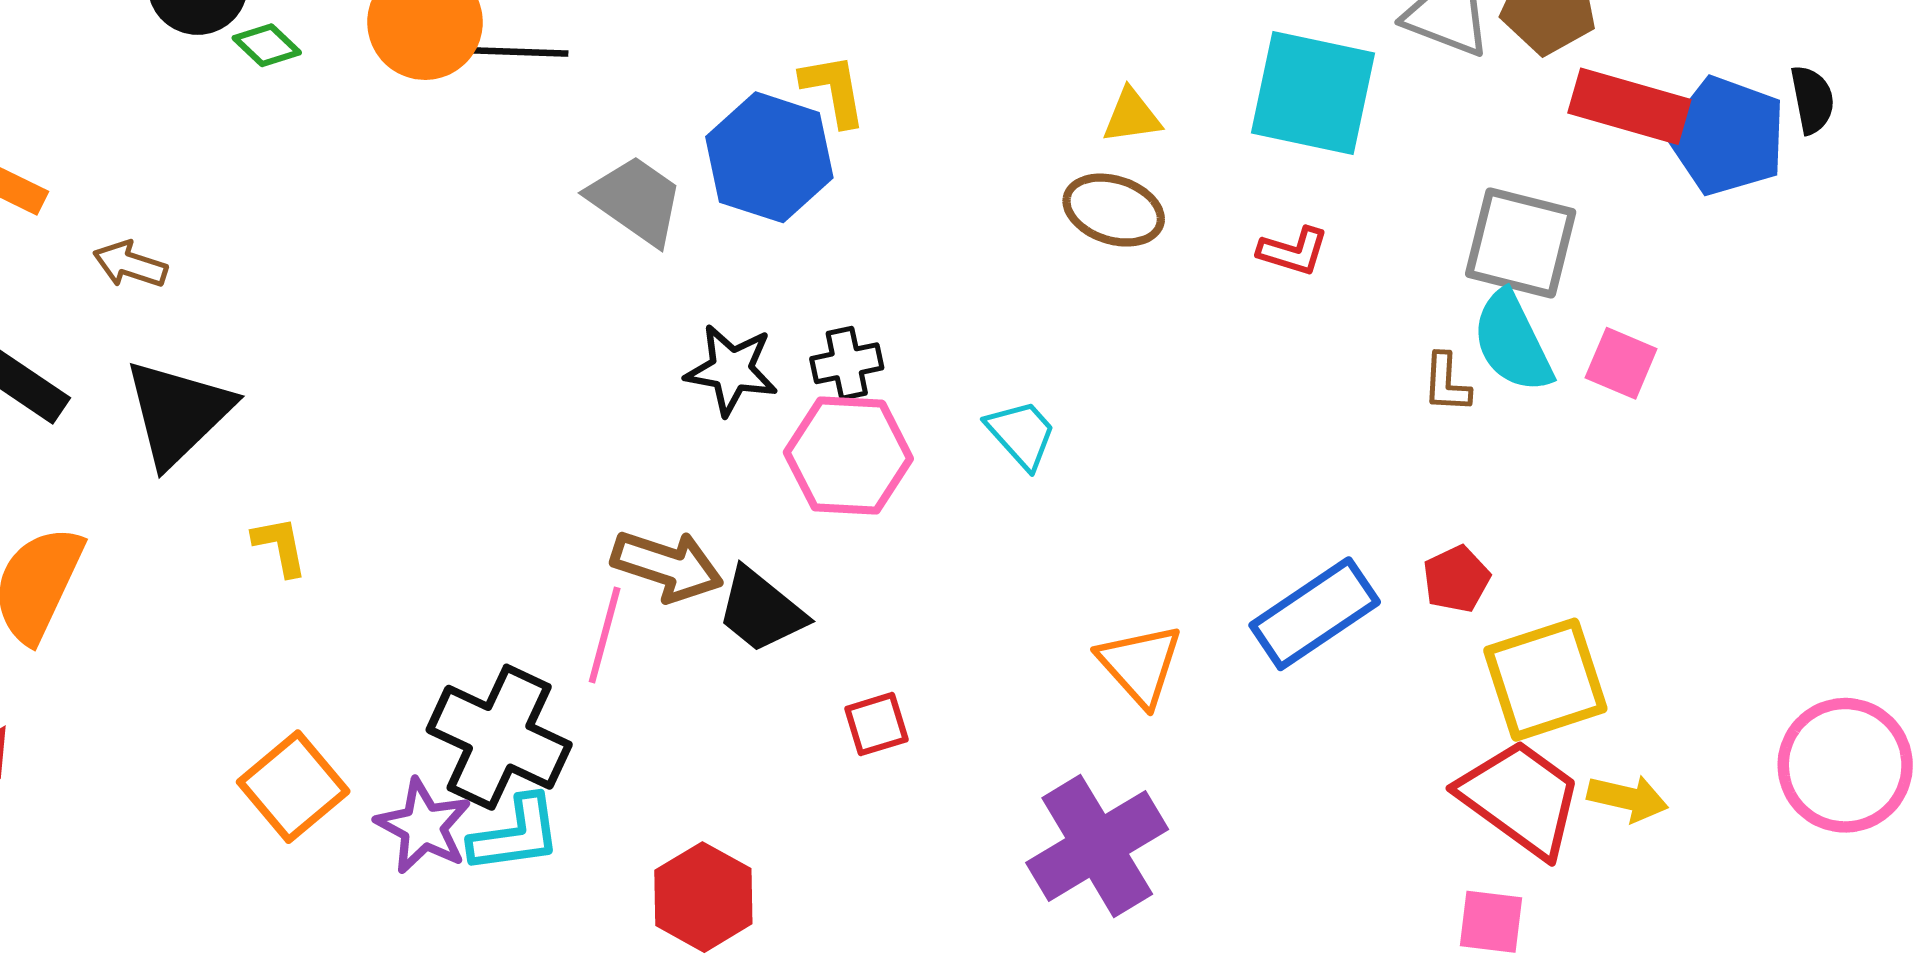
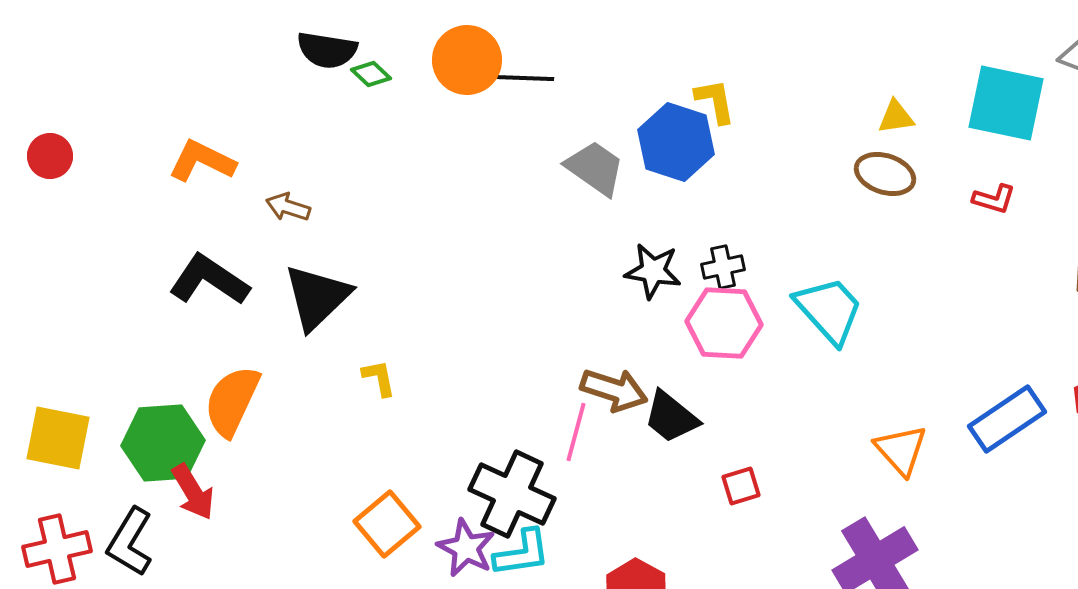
cyan trapezoid: (1021, 434) -> (829, 310), size x1.6

